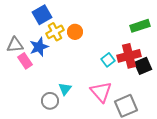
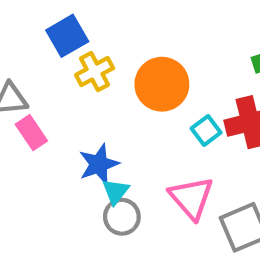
orange circle: (75, 32) -> (162, 84), moved, size x1.6
blue star: (39, 47) -> (99, 164), moved
gray circle: (50, 101) -> (122, 217), moved

